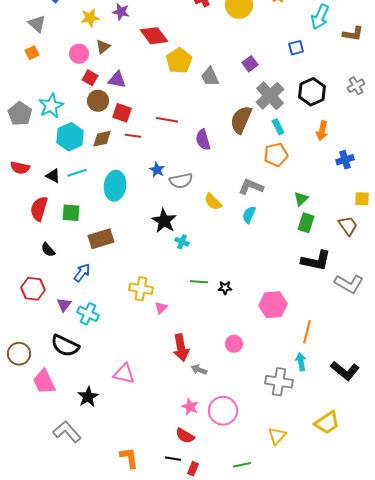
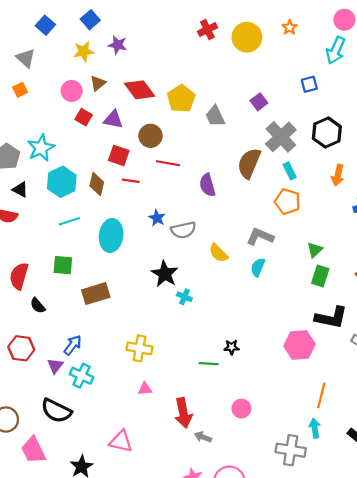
red diamond: (154, 36) -> (140, 90), moved
brown circle: (98, 101) -> (150, 136), moved
brown diamond: (102, 139) -> (97, 184), turned -65
orange pentagon: (276, 155) -> (287, 202), turned 30
black triangle: (53, 176) -> (20, 189), moved
red semicircle: (39, 209) -> (19, 276), moved
blue arrow: (82, 273) -> (73, 345), moved
green line: (199, 282) -> (209, 364), moved
pink hexagon: (273, 305) -> (299, 345), moved
pink triangle: (161, 308) -> (145, 389), moved, turned 40

